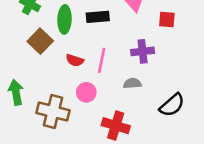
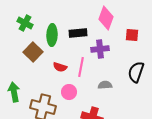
purple cross: (143, 51) -> (100, 49), moved
black semicircle: (172, 105) -> (136, 72), moved, turned 150

